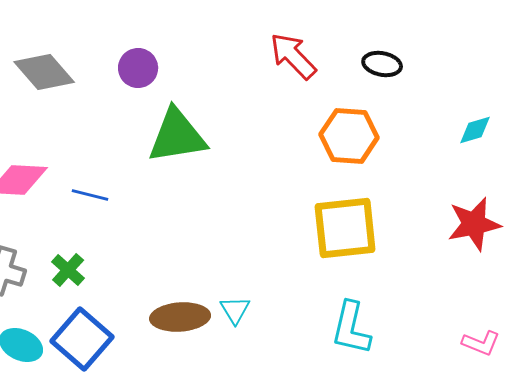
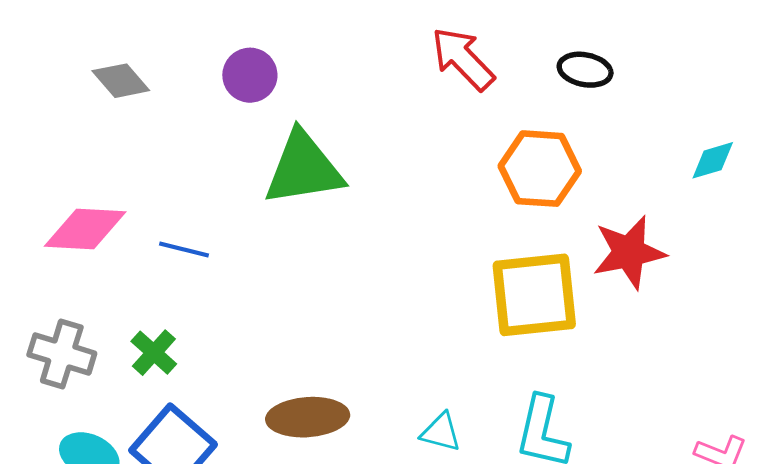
gray diamond: (44, 72) -> (121, 81), size x0.7
red star: (474, 224) -> (629, 252), moved
cyan triangle: (235, 310) -> (441, 432), moved, turned -44

